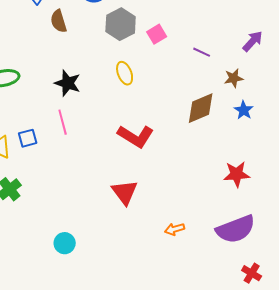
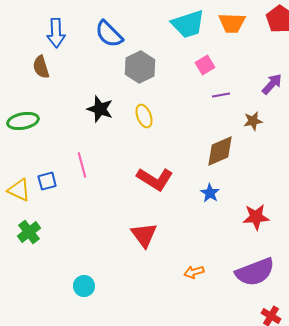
brown semicircle: (59, 21) -> (41, 67), moved
pink square: (157, 34) -> (205, 65), moved
purple line: (202, 52) -> (221, 95), turned -36
black star: (68, 83) -> (100, 109), moved
blue star: (244, 110) -> (210, 193), moved

